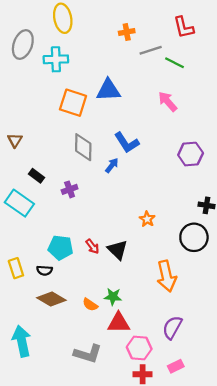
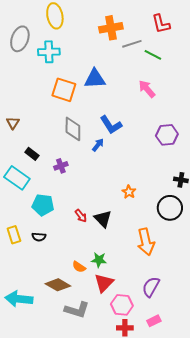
orange cross: (127, 32) -> (111, 28), size x1.6
cyan pentagon: (60, 248) -> (43, 205), moved
brown diamond: (51, 299) -> (58, 285), moved
red triangle: (119, 323) -> (104, 283), turned -45
cyan arrow: (22, 341) -> (19, 299), turned -72

